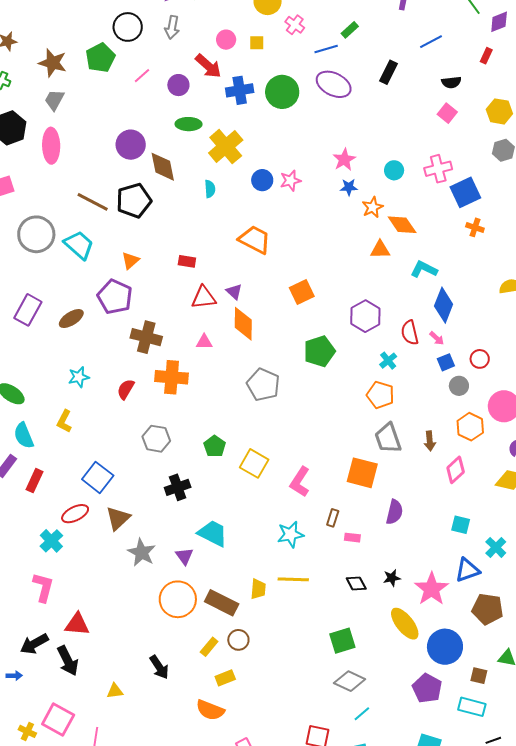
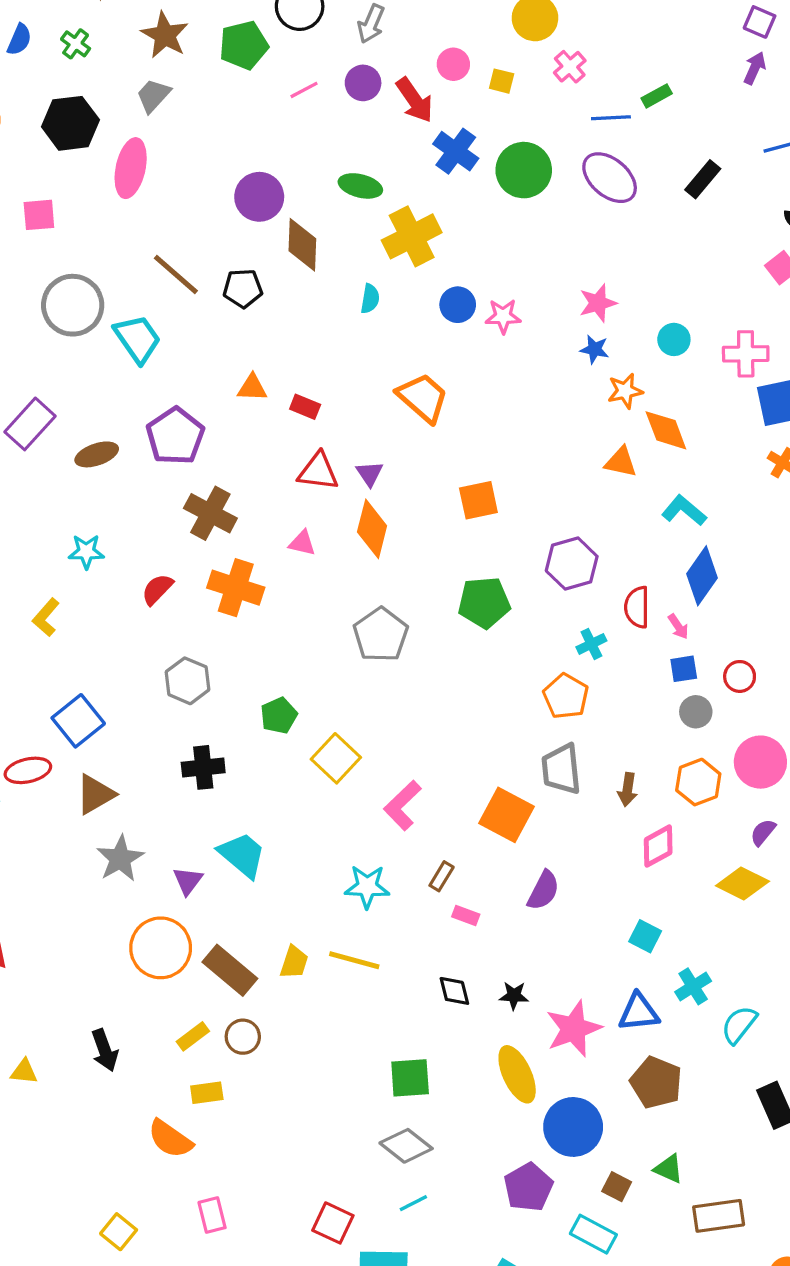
purple circle: (178, 85) -> (363, 83), moved
blue cross: (240, 90) -> (456, 151), turned 32
black pentagon: (134, 201) -> (243, 288), size x0.7
orange triangle: (130, 261) -> (252, 388), moved, turned 30

